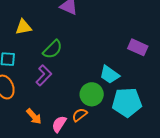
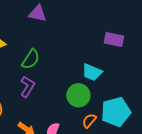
cyan pentagon: (127, 102) -> (116, 112), moved
orange semicircle: (80, 115) -> (89, 121), moved

